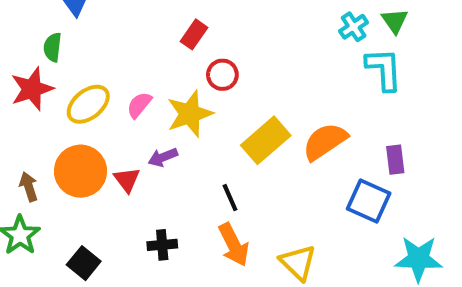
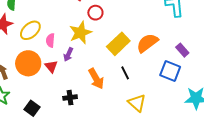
pink semicircle: (139, 105) -> (50, 40), moved, turned -32
purple arrow: (163, 157) -> (68, 55), turned -40
purple rectangle: (395, 160) -> (182, 50), turned -32
black line: (230, 198) -> (125, 73), moved
orange arrow: (234, 245) -> (96, 79), moved

